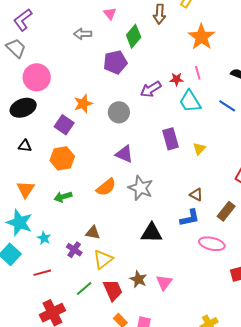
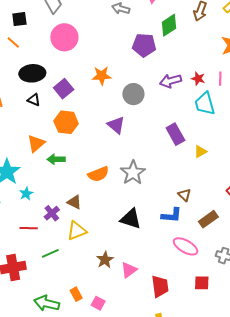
black ellipse: (23, 108) -> (32, 73), moved
purple square: (64, 125) -> (64, 89), moved
purple rectangle: (170, 139) -> (175, 134), turned -30
purple triangle: (124, 154) -> (116, 125), moved
orange semicircle: (106, 187) -> (98, 174), moved
orange triangle: (25, 189) -> (36, 143), moved
red line: (42, 273) -> (29, 228), moved
red trapezoid: (113, 290) -> (160, 286), moved

